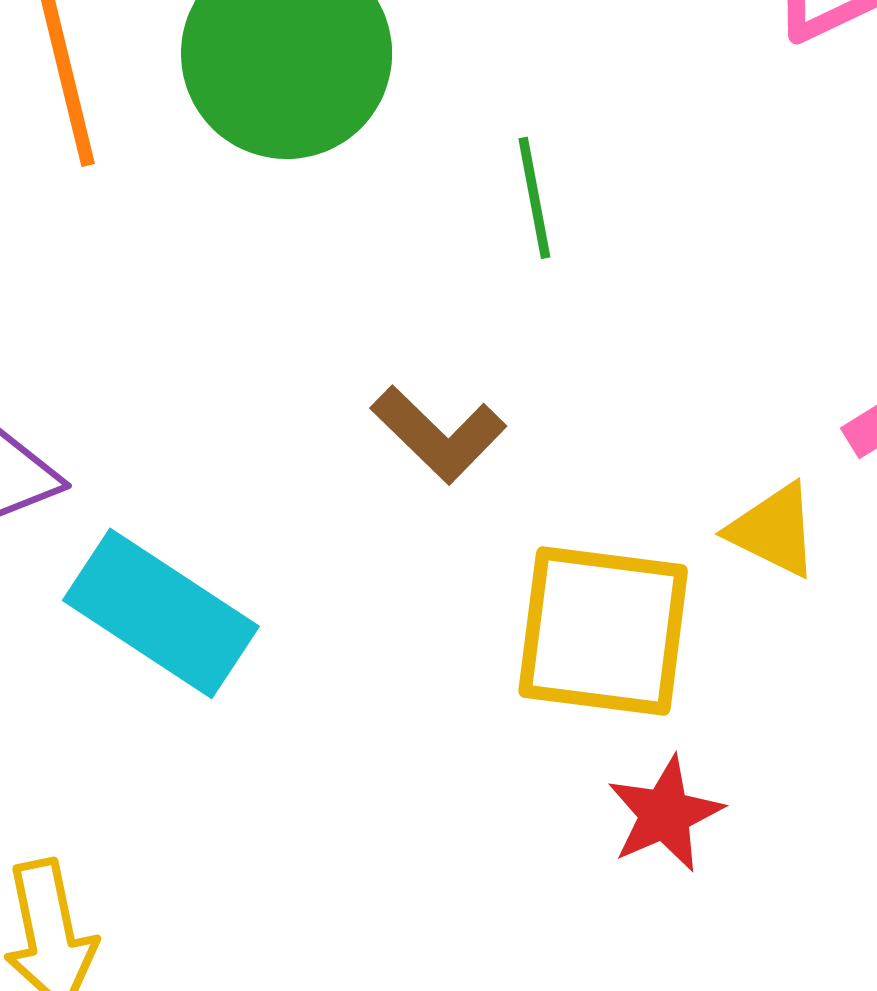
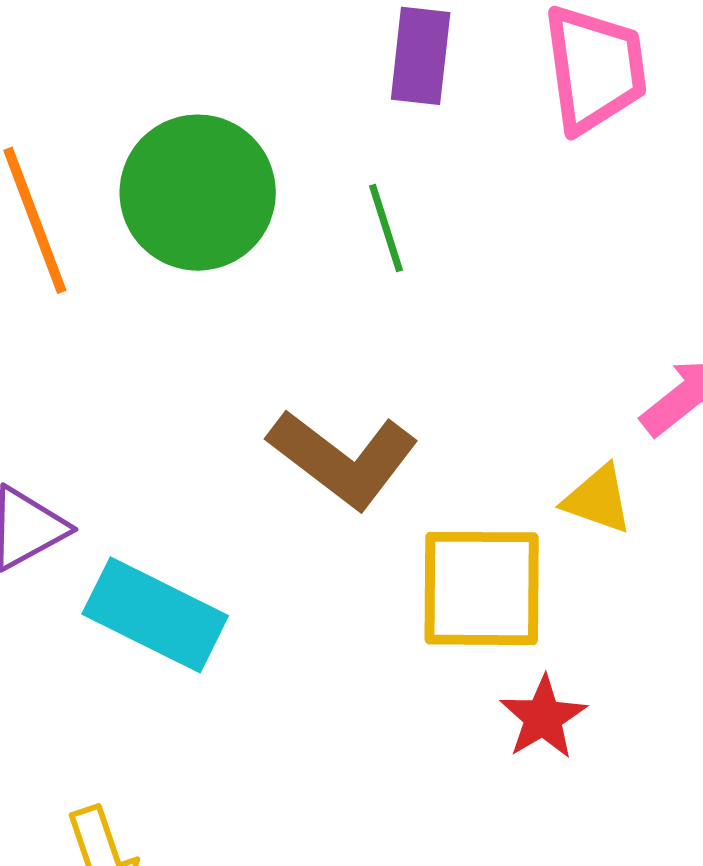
green line: (534, 198) -> (386, 228), moved
brown L-shape: (439, 434) -> (343, 459), size x1.5

